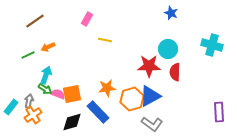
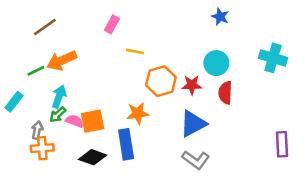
orange arrow: (48, 47) -> (62, 60), size x1.6
red star: (149, 66) -> (192, 85), size x0.7
green arrow: (45, 89) -> (58, 115), turned 104
orange hexagon: (132, 99) -> (161, 81), moved
cyan rectangle: (11, 107) -> (14, 102), moved
blue rectangle: (98, 112) -> (126, 144), turned 35
orange cross: (33, 115) -> (42, 148), turned 30
black diamond: (72, 122) -> (93, 157), turned 35

